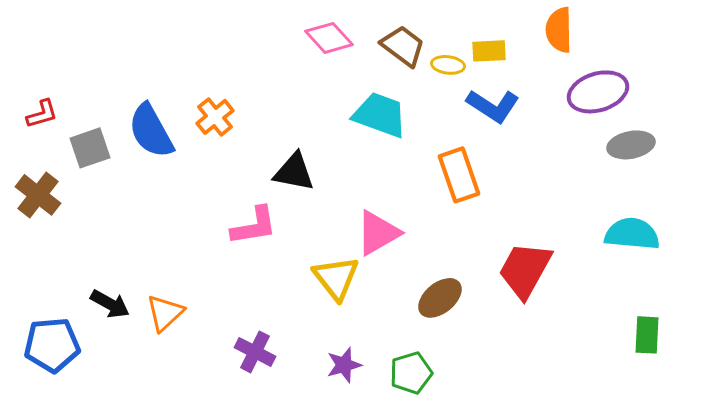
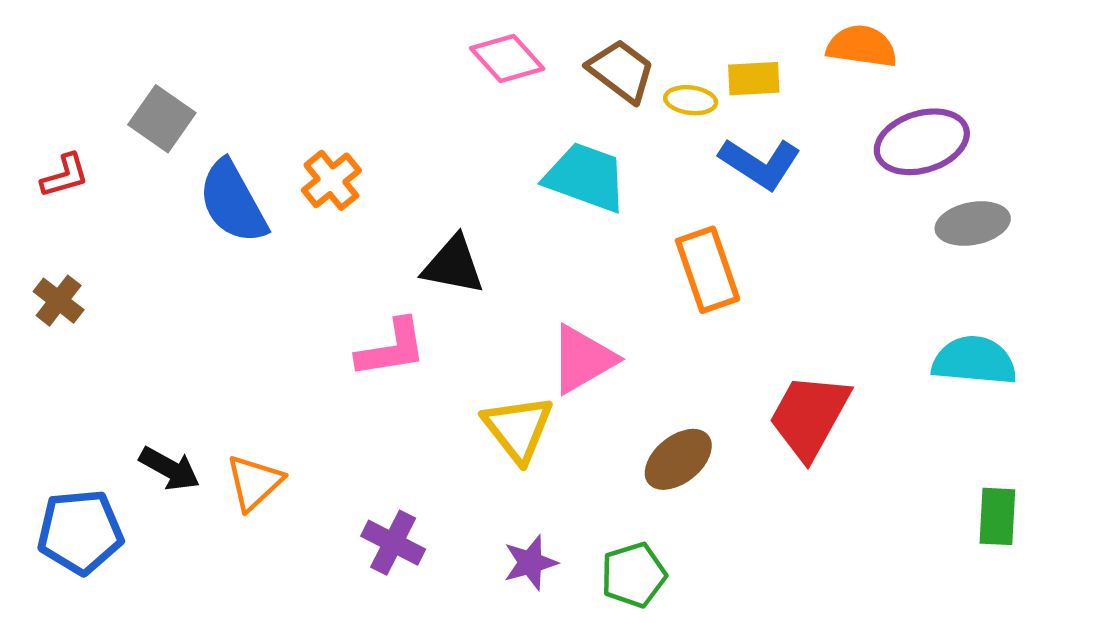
orange semicircle: (559, 30) -> (862, 46), turned 99
gray square: (90, 148) -> (162, 119), moved, turned -36
brown cross: (38, 195) -> (59, 301), size x0.7

